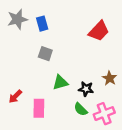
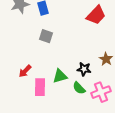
green triangle: (60, 83) -> (60, 76), moved
red arrow: (15, 96) -> (25, 71), moved

